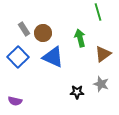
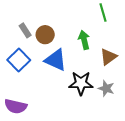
black star: (77, 92) -> (81, 83), moved, size x1.6
purple semicircle: (15, 101) -> (16, 106), size x1.5

